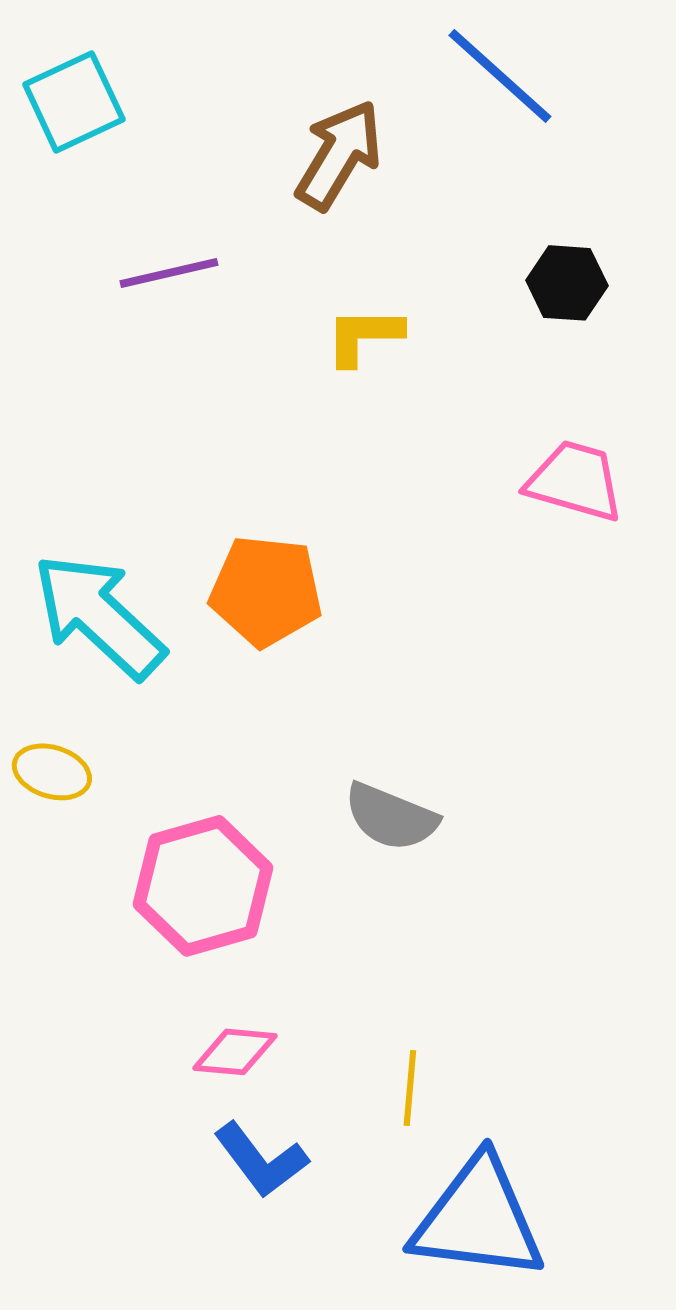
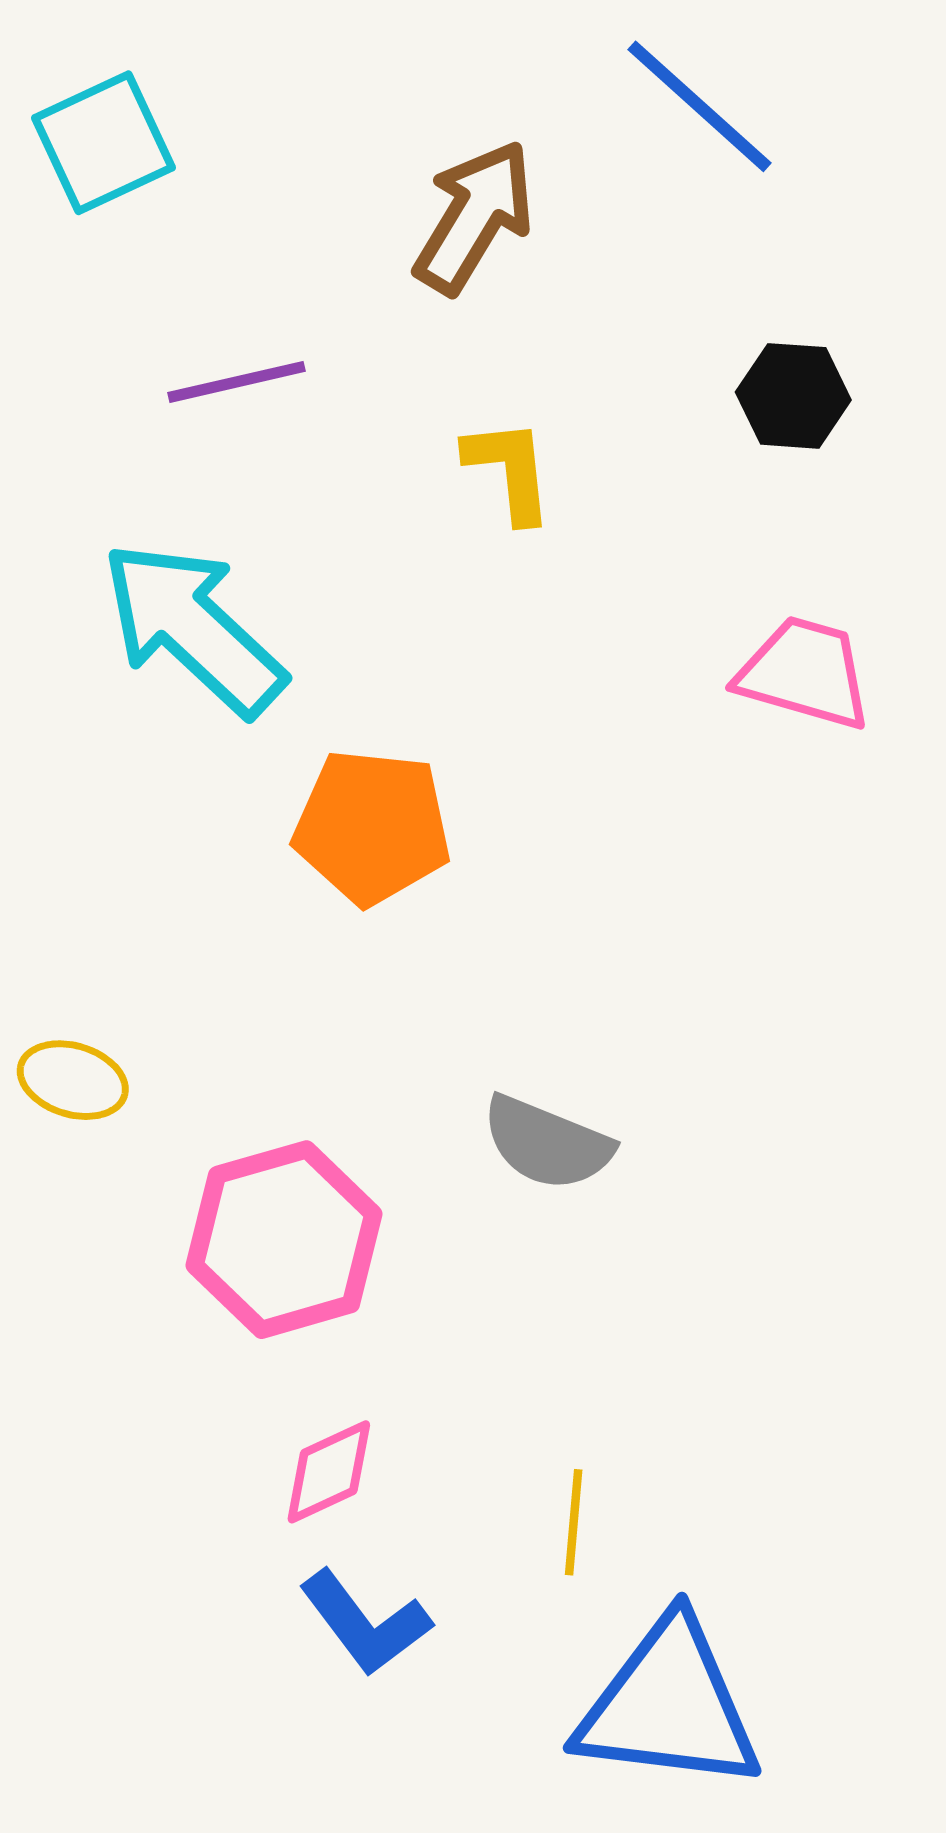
yellow L-shape: (364, 336) -> (509, 470), turned 84
cyan arrow: (99, 616) -> (193, 628), moved
pink diamond: (235, 1052) -> (329, 1472), turned -30

